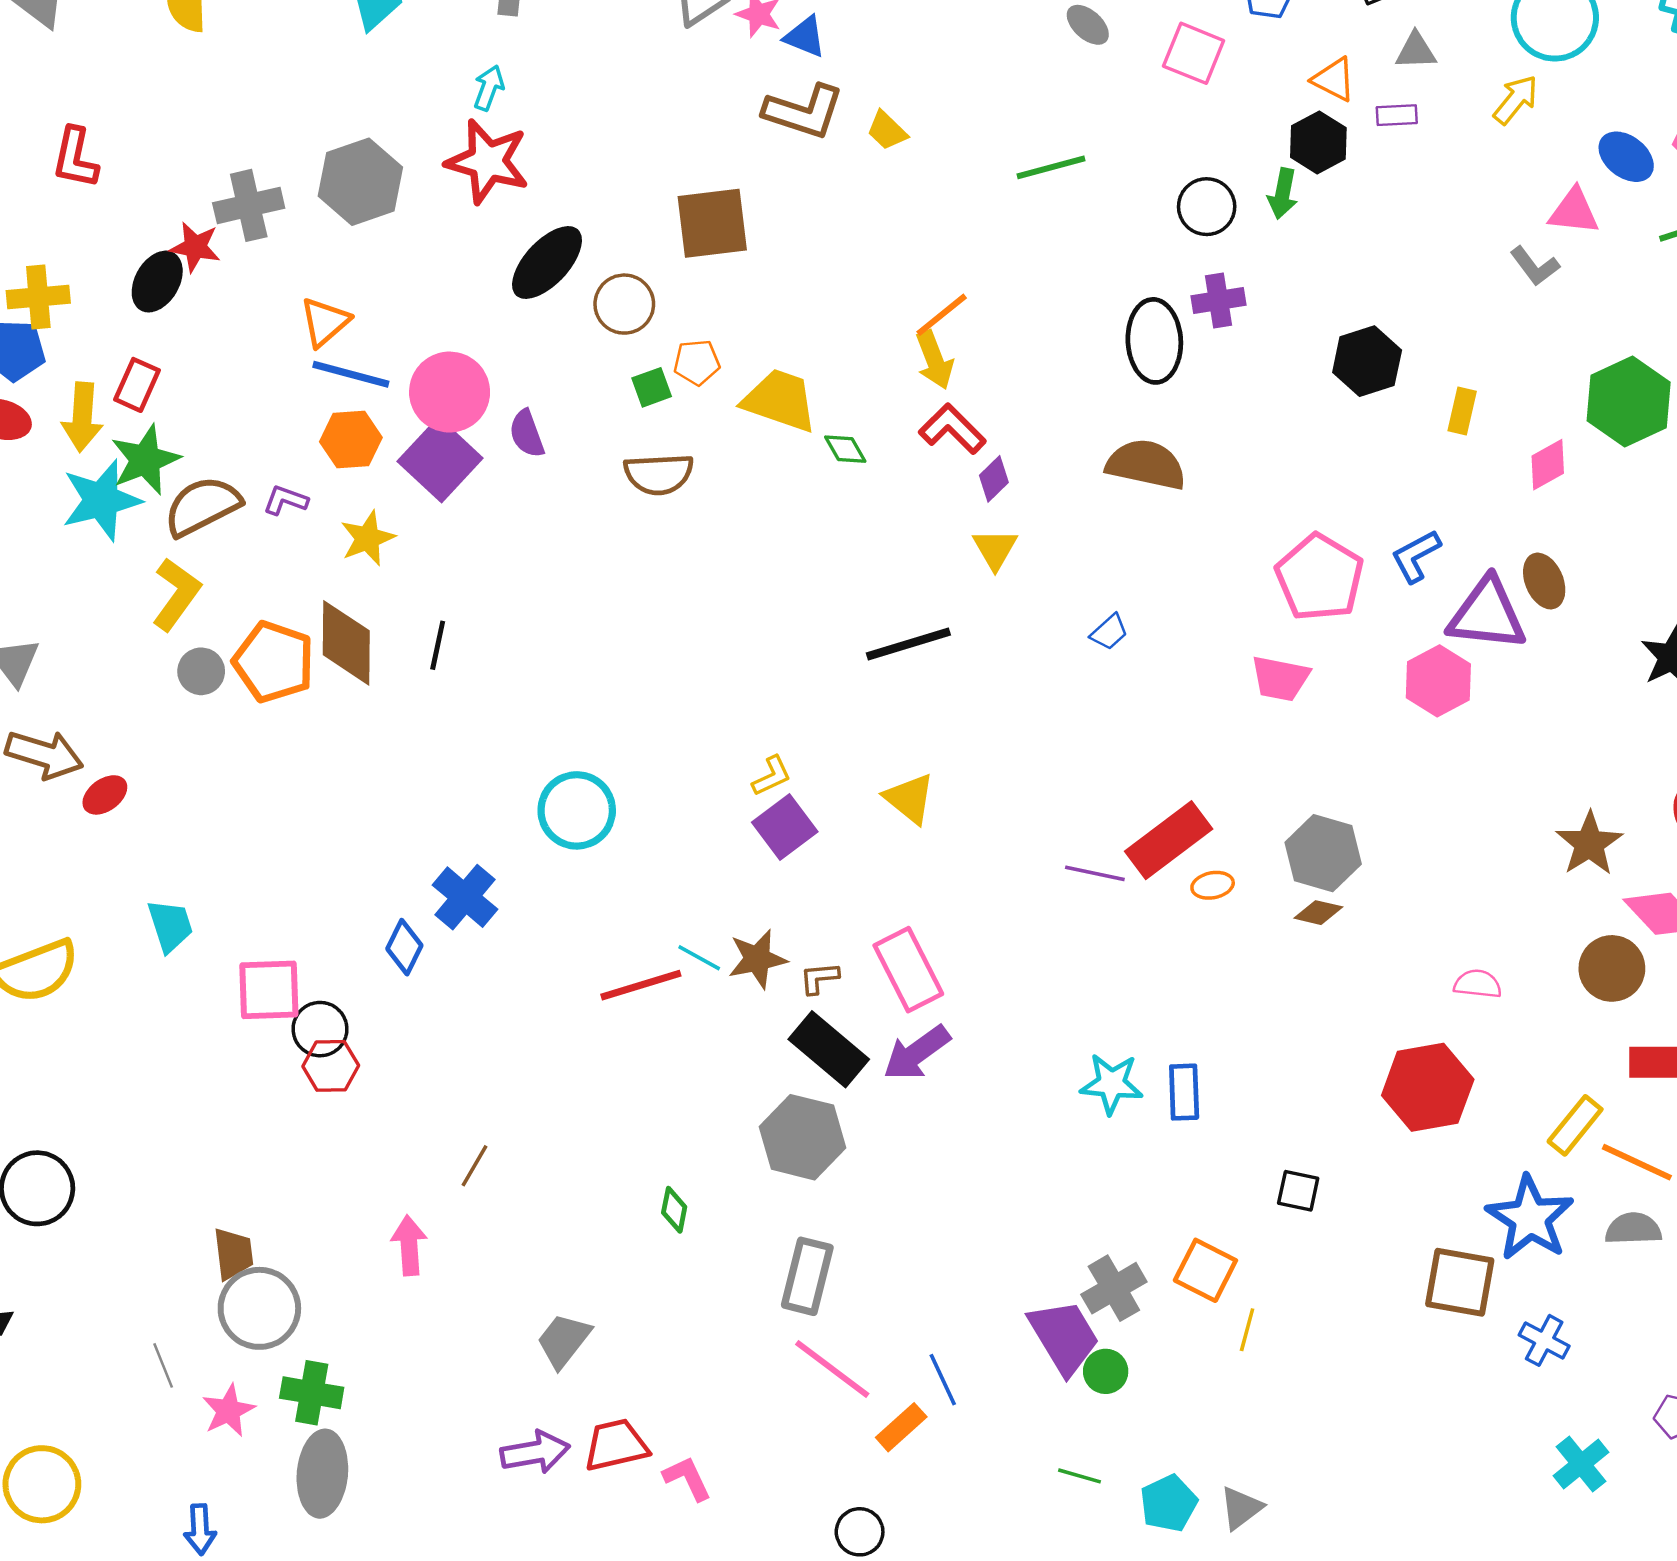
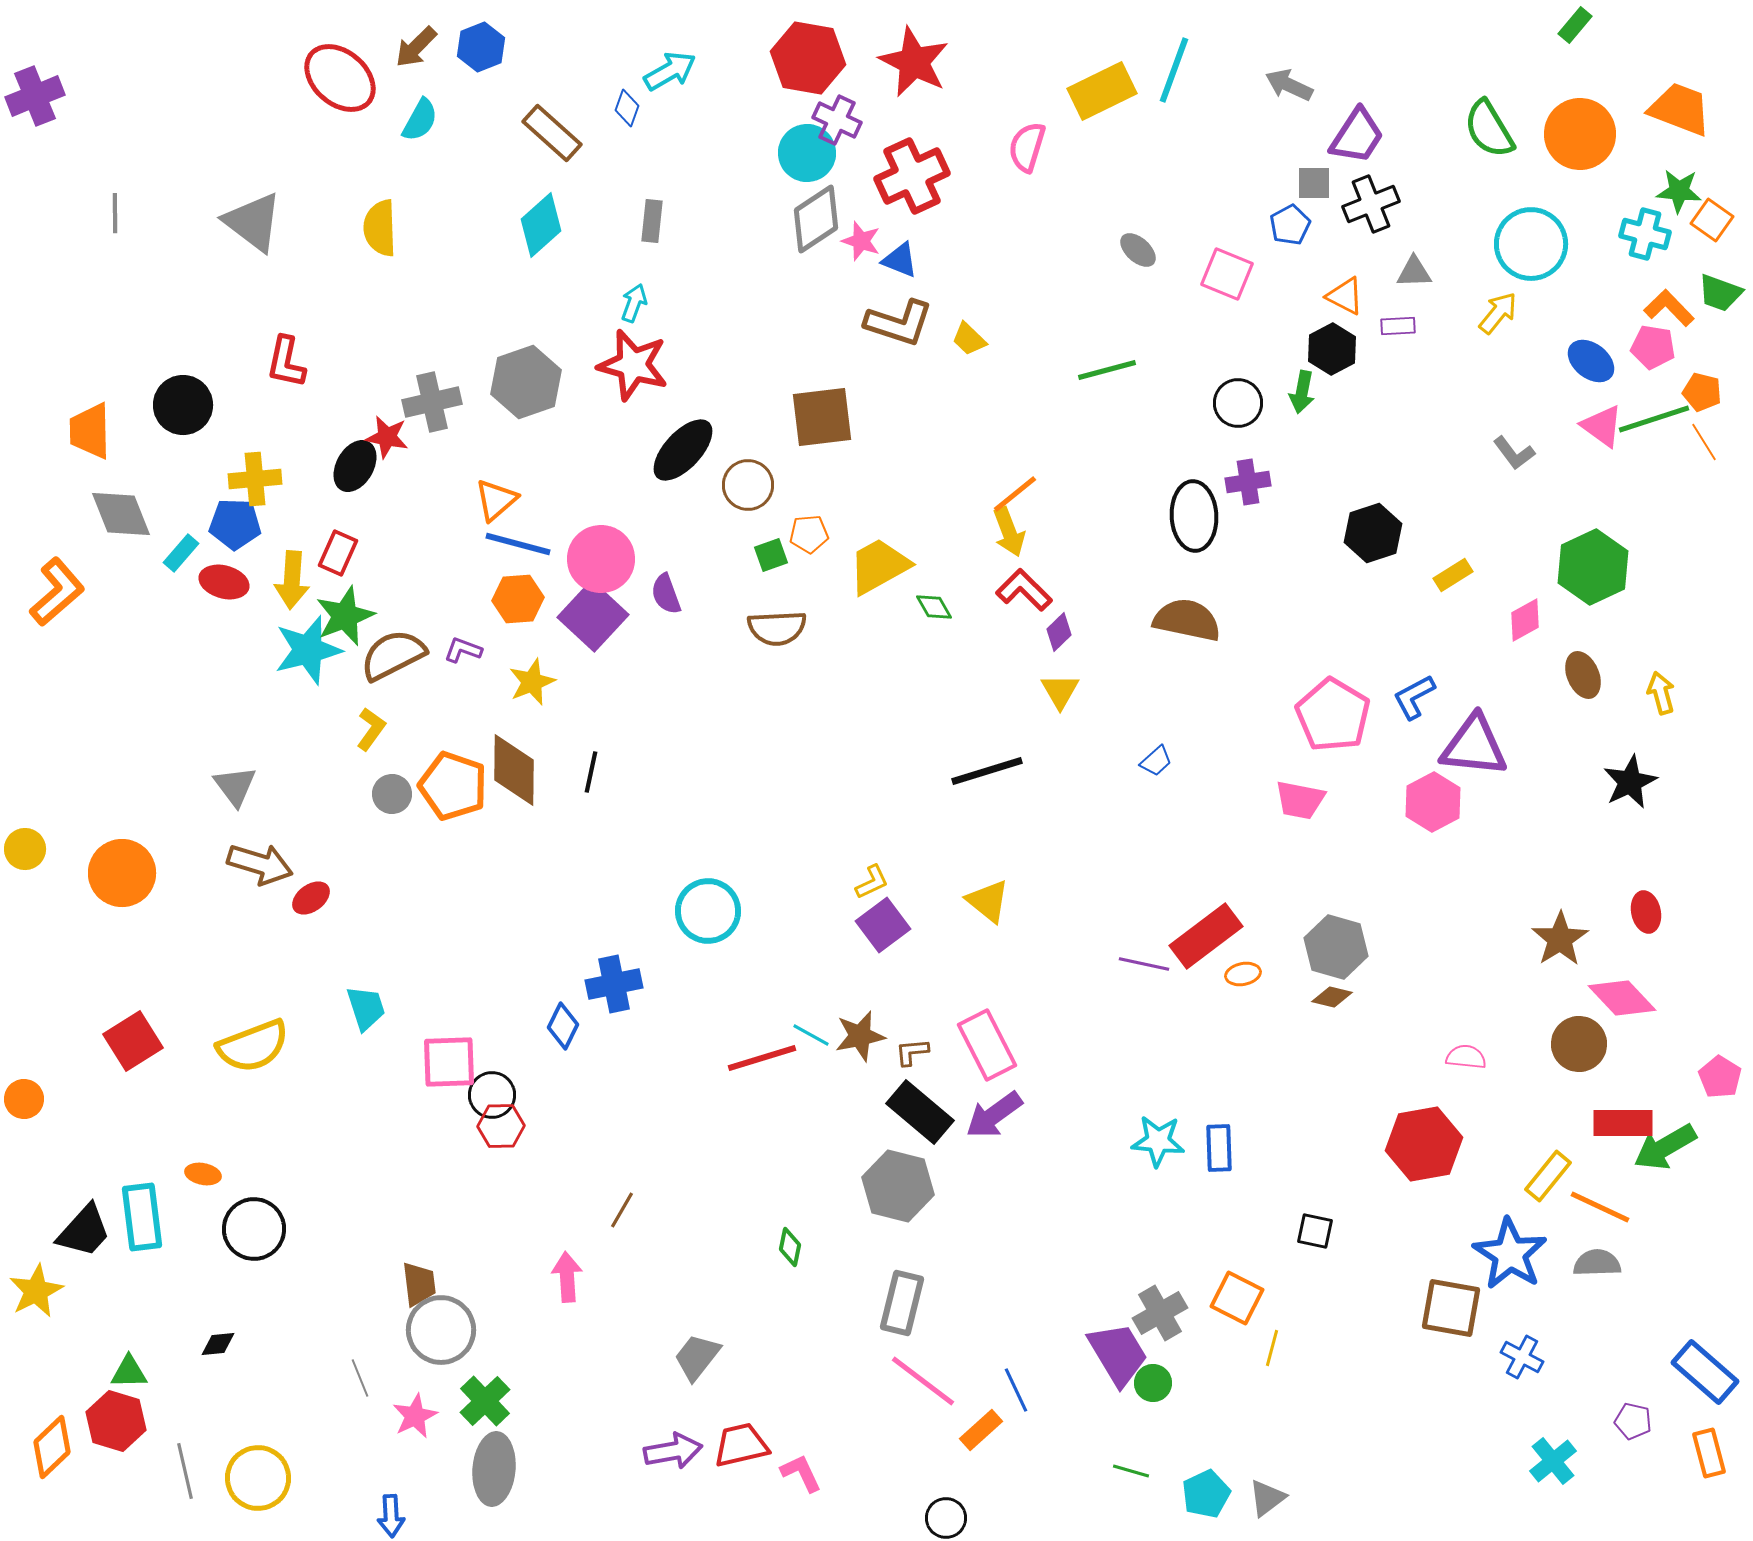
pink triangle: (1574, 211) -> (1602, 426), moved, turned 30
yellow trapezoid: (780, 400) -> (879, 566), turned -48
yellow rectangle: (1462, 411) -> (1453, 575), turned 45
brown ellipse: (1544, 581) -> (1583, 675), moved
yellow L-shape: (176, 594) -> (371, 729), size x0.7
blue cross: (465, 897) -> (614, 984), turned 38
green cross: (312, 1393) -> (485, 1401), turned 36

